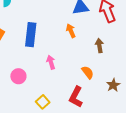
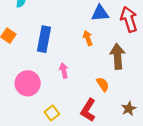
brown arrow: (99, 46) -> (118, 56), size x1.6
pink circle: (18, 76) -> (28, 83), size x1.5
brown star: (113, 85) -> (129, 109), moved

